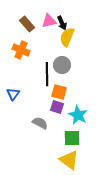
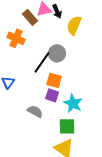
brown rectangle: (27, 24) -> (30, 17), moved
yellow semicircle: (67, 37) -> (74, 25), moved
black line: (47, 74) -> (42, 62), turned 35

